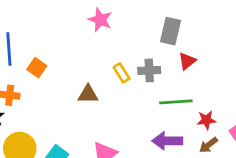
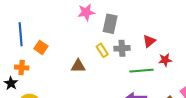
pink star: (100, 20) -> (86, 12), turned -30
gray rectangle: (170, 31) -> (110, 24), moved
red star: (206, 120) -> (165, 60), moved

